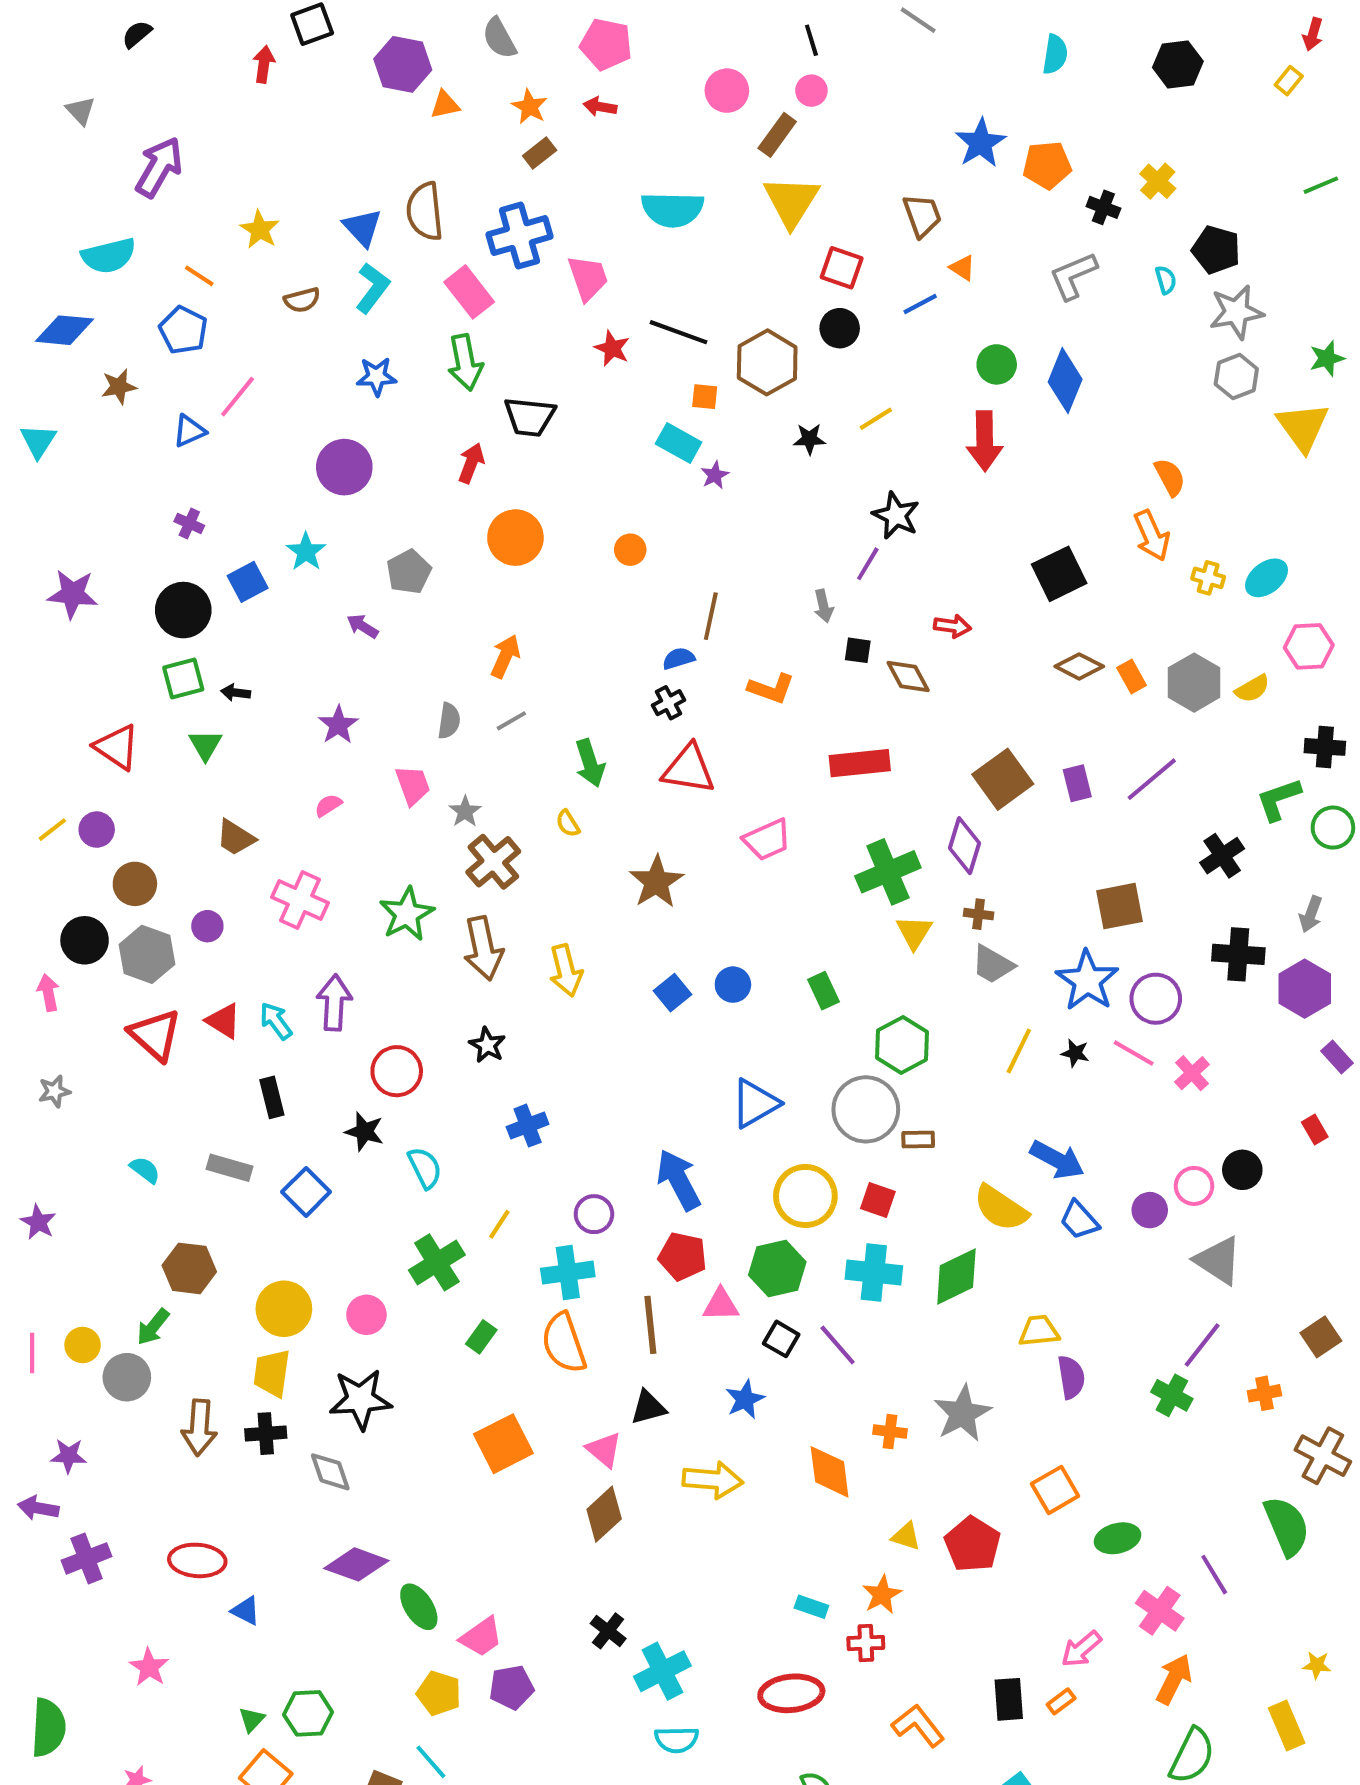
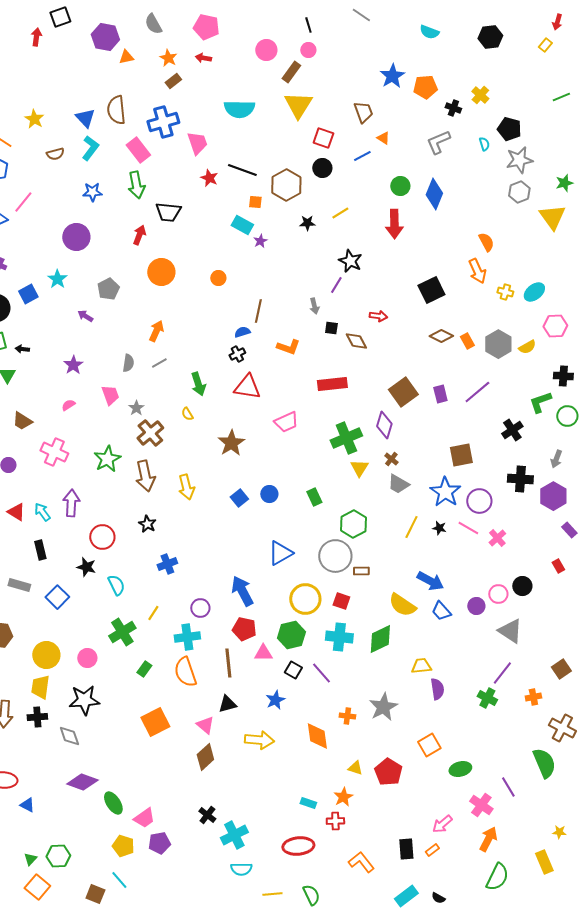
cyan semicircle: (1055, 54) -> (429, 32), turned 102
brown cross: (979, 914) -> (391, 459), turned 32

